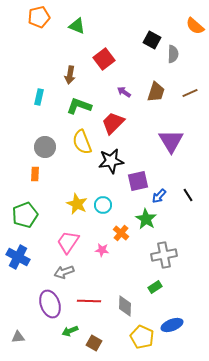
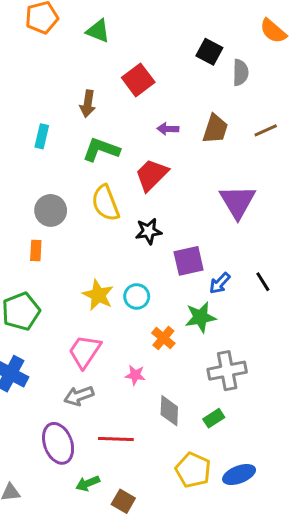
purple arrow: (124, 92) -> (168, 129), turned -32
black star: (111, 161) -> (149, 231), size x0.7
green star: (146, 219) -> (200, 317), turned 30
pink star: (102, 250) -> (135, 375), moved
gray diamond: (125, 306) -> (169, 411), moved
yellow pentagon: (142, 337) -> (193, 470), moved

